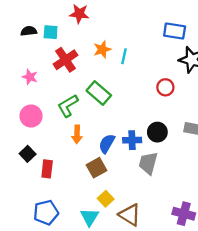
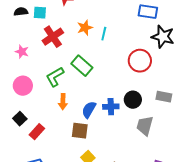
red circle: (165, 87) -> (140, 61), size x1.5
gray trapezoid: (148, 163) -> (145, 126), moved
brown square: (96, 168) -> (80, 131), turned 36
red rectangle: (47, 169) -> (37, 132), turned 35

